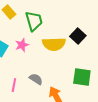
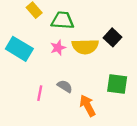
green trapezoid: (34, 21) -> (62, 20), turned -70
pink star: (22, 45) -> (58, 48), moved

